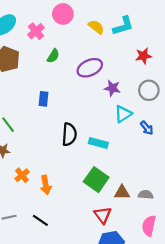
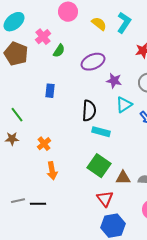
cyan L-shape: (123, 26) -> (124, 23), turned -40
pink cross: (36, 31) -> (43, 37), moved
black semicircle: (69, 134) -> (89, 111), moved
orange cross: (22, 175) -> (44, 144), moved
black line: (40, 220) -> (38, 204), moved, turned -35

